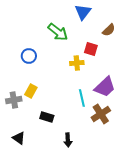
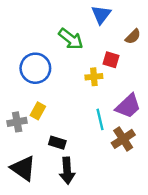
blue circle: (29, 56) -> (35, 68), size x1.6
black triangle: (19, 138) -> (23, 168), size x1.6
black arrow: (68, 140) -> (67, 171), moved, size x1.5

